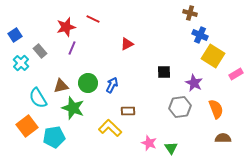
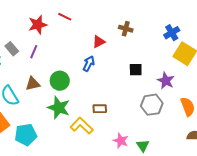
brown cross: (190, 13) -> (126, 29), moved
blue cross: (200, 35) -> (172, 33), turned 35
purple line: (72, 48) -> (34, 52), moved
blue arrow: (112, 85) -> (89, 64), moved
green star: (73, 108) -> (59, 108), moved

